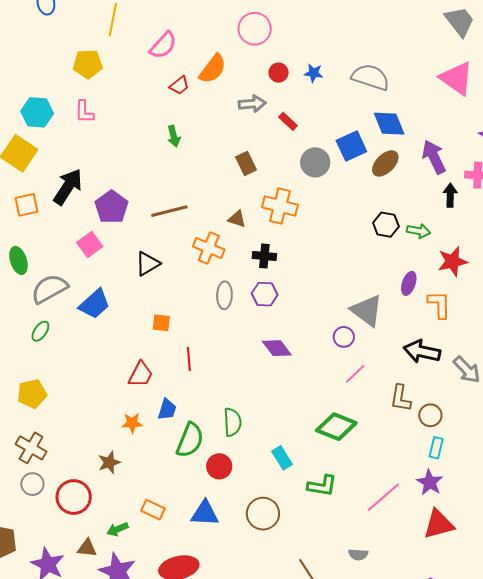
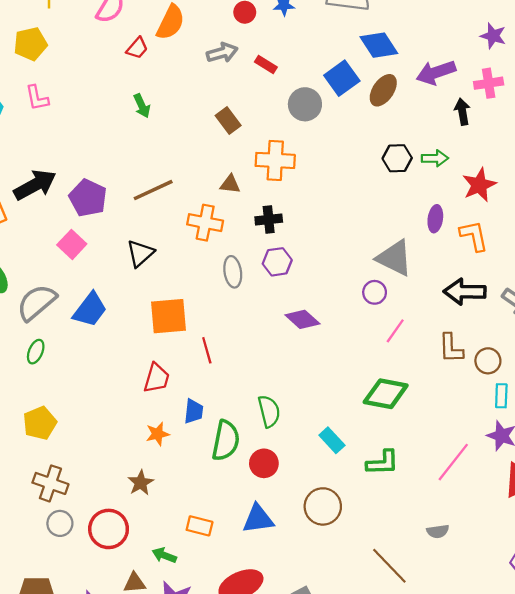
purple arrow: (434, 157) -> (436, 72), turned -72
black arrow: (68, 187) -> (35, 185), turned 39
orange square: (161, 323) -> (168, 316), size x1.8
green arrow: (117, 529) -> (164, 555), turned 55

